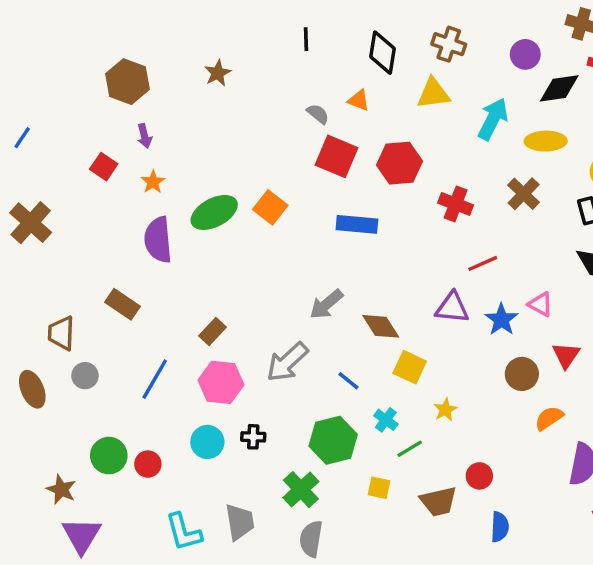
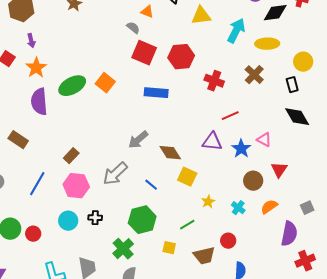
orange triangle: (359, 100) -> (147, 12), moved
orange star: (153, 182) -> (36, 68), size x1.5
cyan cross: (386, 420) -> (238, 208), moved

